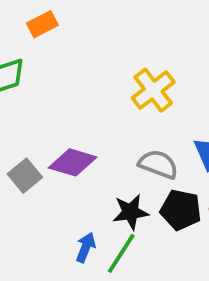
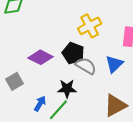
gray square: (25, 176) -> (14, 81), moved
black pentagon: (181, 210) -> (73, 53), moved

